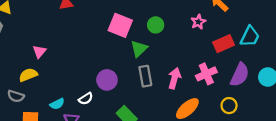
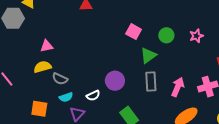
pink star: (198, 22) -> (196, 36), moved
pink square: (120, 25) -> (134, 32), size x0.7
pink triangle: (39, 52) -> (47, 46), moved, turned 32
gray semicircle: (16, 96) -> (60, 79), moved

